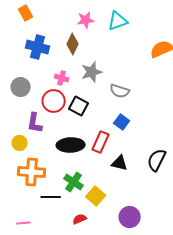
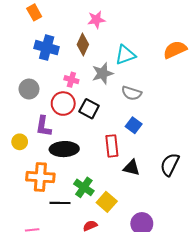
cyan triangle: (118, 21) -> (125, 55), moved
red rectangle: (101, 142) -> (112, 146), turned -30
yellow circle: (20, 143) -> (20, 142), moved
black ellipse: (71, 145) -> (64, 149), moved

